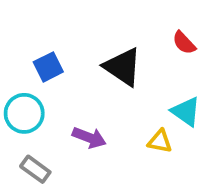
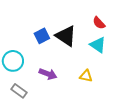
blue square: (48, 67) -> (42, 36), moved
cyan triangle: (186, 112) -> (98, 45), moved

